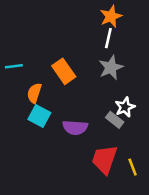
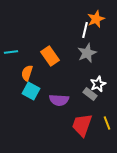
orange star: (111, 16) -> (96, 19), moved
yellow line: (133, 167) -> (107, 123), moved

